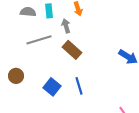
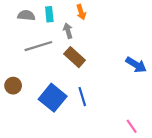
blue square: (52, 87) -> (53, 98), size x1.4

